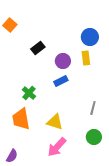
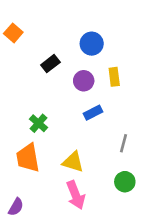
blue circle: (90, 37) -> (92, 44), moved
blue rectangle: (61, 81) -> (93, 113), moved
pink arrow: (57, 147) -> (76, 195), turned -65

